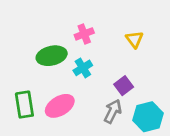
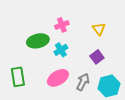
purple square: (124, 86) -> (97, 57), moved
pink ellipse: (60, 106) -> (58, 78), moved

